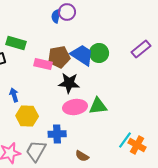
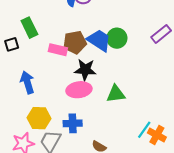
green rectangle: (16, 43) -> (29, 28), turned 48
blue arrow: (14, 95) -> (27, 82), size x1.5
pink ellipse: (75, 107) -> (79, 90), moved
yellow hexagon: (27, 116) -> (39, 118), moved

